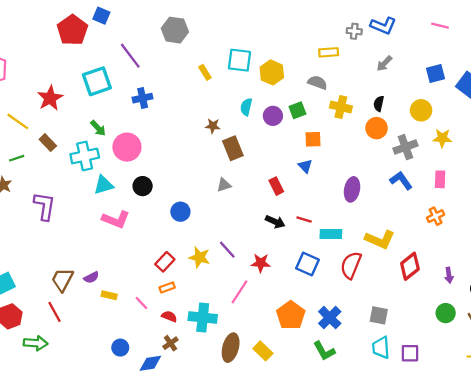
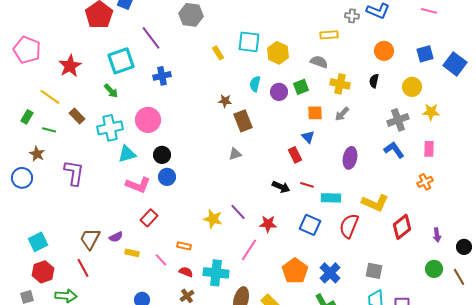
gray arrow: (384, 64) -> (342, 114), moved
red star: (50, 98) -> (70, 66), moved
green arrow: (98, 128) -> (111, 91), moved
orange circle: (377, 128) -> (384, 51), moved
green line: (17, 158) -> (49, 130), turned 32
red rectangle: (276, 186) -> (295, 155), moved
blue circle: (180, 212) -> (167, 177), moved
red rectangle: (165, 262) -> (149, 218), moved
orange rectangle: (167, 287) -> (184, 246), turned 32

